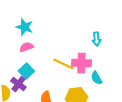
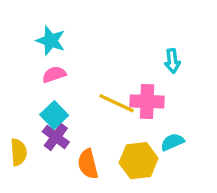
cyan semicircle: (96, 78) -> (172, 142), moved, turned 96
purple cross: (18, 84) -> (56, 137), moved

